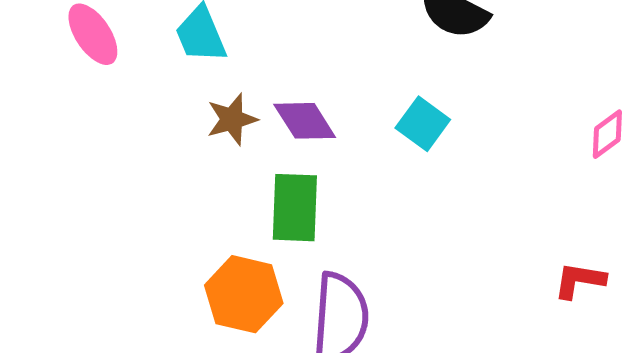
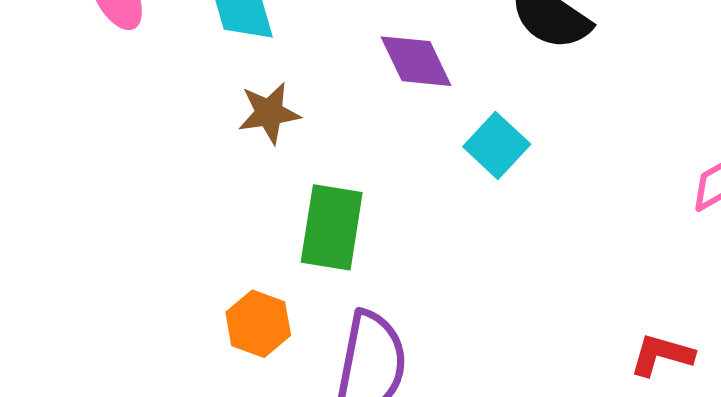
purple diamond: (305, 121) -> (416, 61), moved
orange hexagon: (244, 294) -> (258, 324), size x0.7

